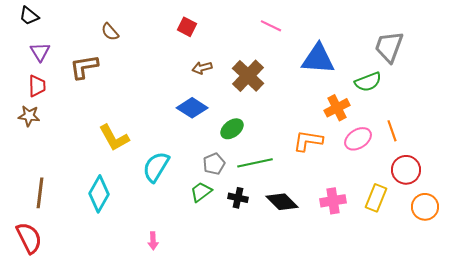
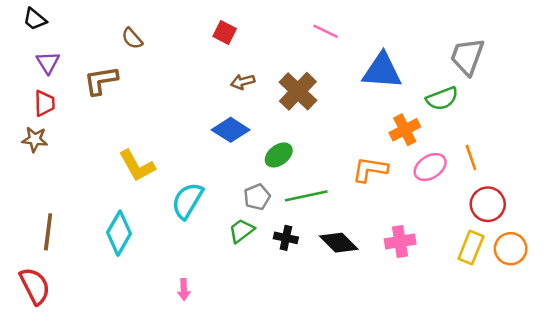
yellow rectangle: (376, 198) -> (471, 247), moved

